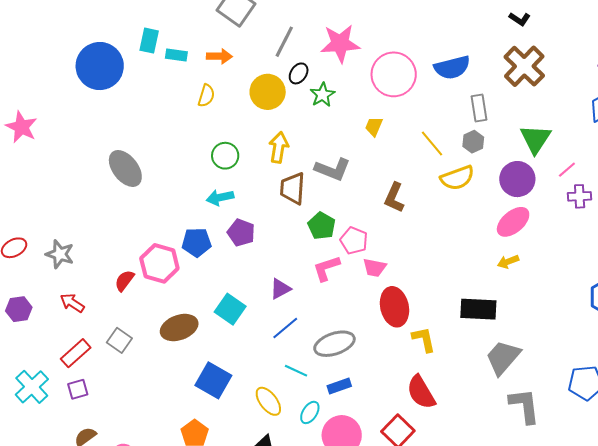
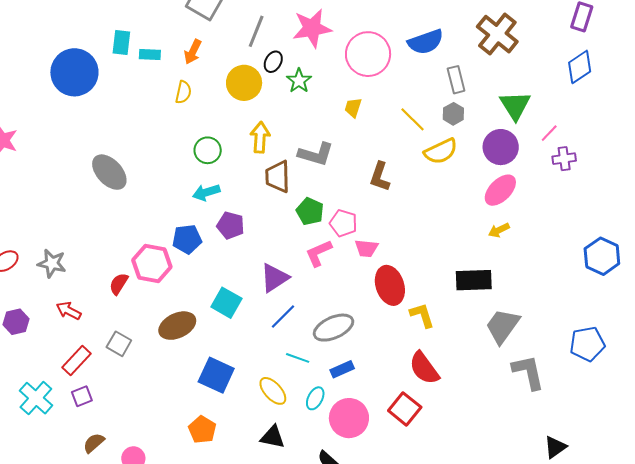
orange arrow: (219, 56) -> (193, 52), turned 120
purple triangle: (280, 289) -> (275, 278), size x1.4

